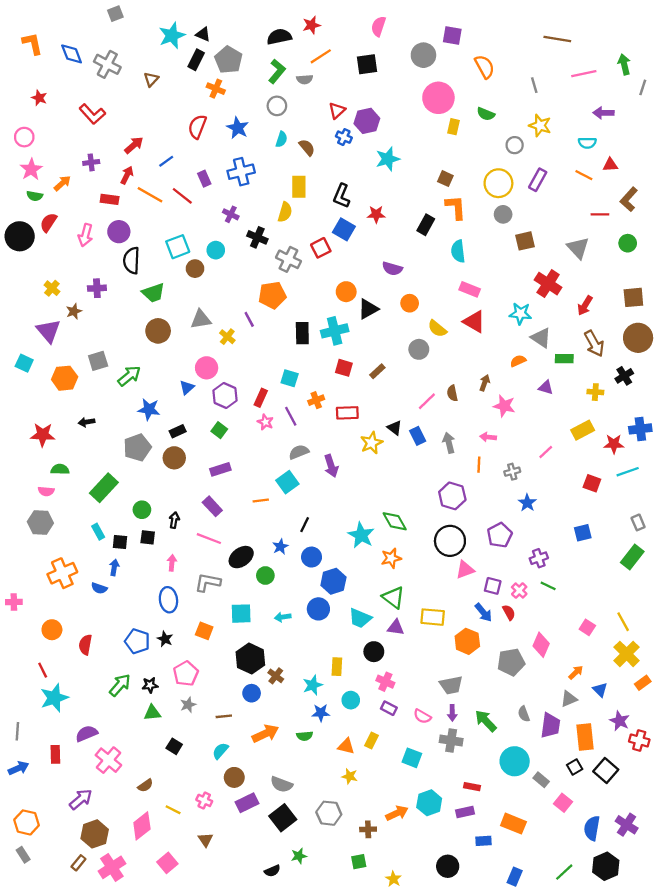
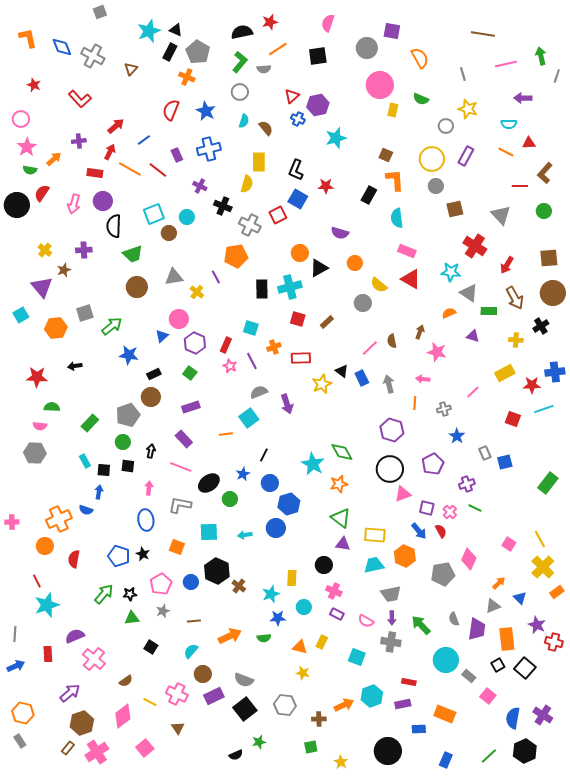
cyan square: (24, 363) -> (21, 315), turned 35
gray pentagon: (137, 447) -> (128, 415), moved
green rectangle: (104, 488) -> (90, 423), size x0.7
gray rectangle: (638, 522) -> (485, 453), moved
orange cross: (62, 573) -> (59, 519), moved
cyan trapezoid: (360, 618) -> (374, 565), moved, turned 145
blue circle: (252, 693) -> (191, 582), moved
pink cross: (204, 800) -> (177, 694), size x1.5
black circle: (448, 866) -> (388, 751), size x1.4

